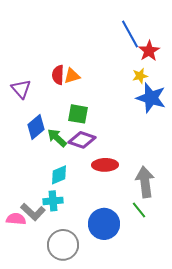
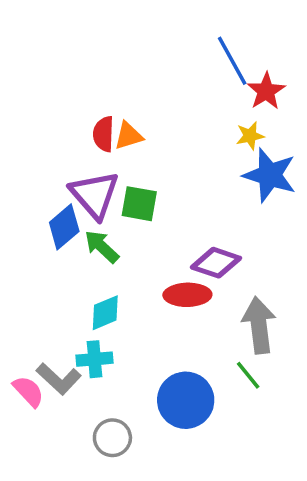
purple triangle: (21, 89) -> (95, 195), moved, size x1.4
purple diamond: (82, 140) -> (216, 263), moved
pink semicircle: (16, 219) -> (28, 391), turned 42
gray circle: (63, 245) -> (112, 438), size x0.7

